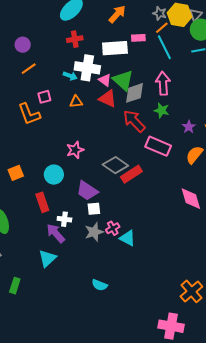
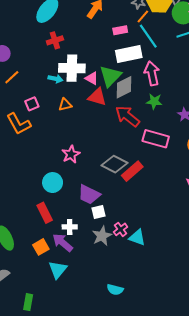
white rectangle: (115, 48) -> (129, 54), moved
green triangle: (123, 80) -> (110, 76), turned 40
orange square: (16, 173) -> (41, 247), moved

